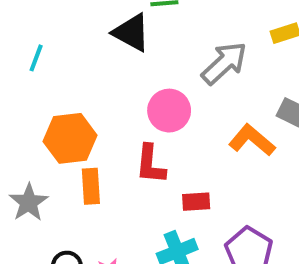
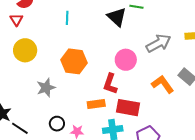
cyan line: (36, 58) -> (67, 18), turned -32
orange rectangle: (91, 186) -> (96, 104), moved, turned 72
red rectangle: (196, 202) -> (128, 108), size x1.6

